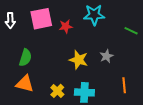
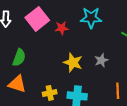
pink square: (41, 19) -> (37, 19), turned -30
yellow cross: (57, 91) -> (50, 93), turned 32

